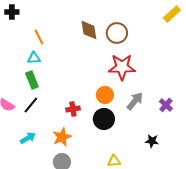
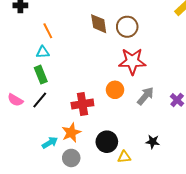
red cross: (73, 109) -> (82, 104), size x1.5
black circle: (104, 119) -> (107, 142), moved
cyan arrow: (28, 138) -> (50, 143), moved
black star: (152, 141) -> (153, 142), moved

